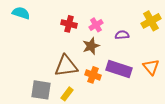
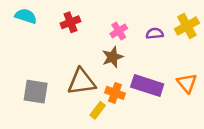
red cross: (69, 24) -> (70, 22), moved, turned -35
purple semicircle: (122, 35) -> (155, 33), moved
gray square: (41, 90) -> (36, 92), moved
yellow rectangle: (67, 94) -> (98, 110), moved

